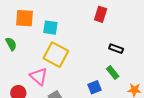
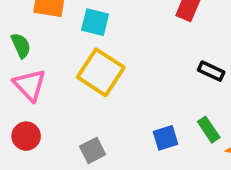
green rectangle: (113, 73) -> (209, 130), moved
pink triangle: (39, 76) -> (30, 85), moved

